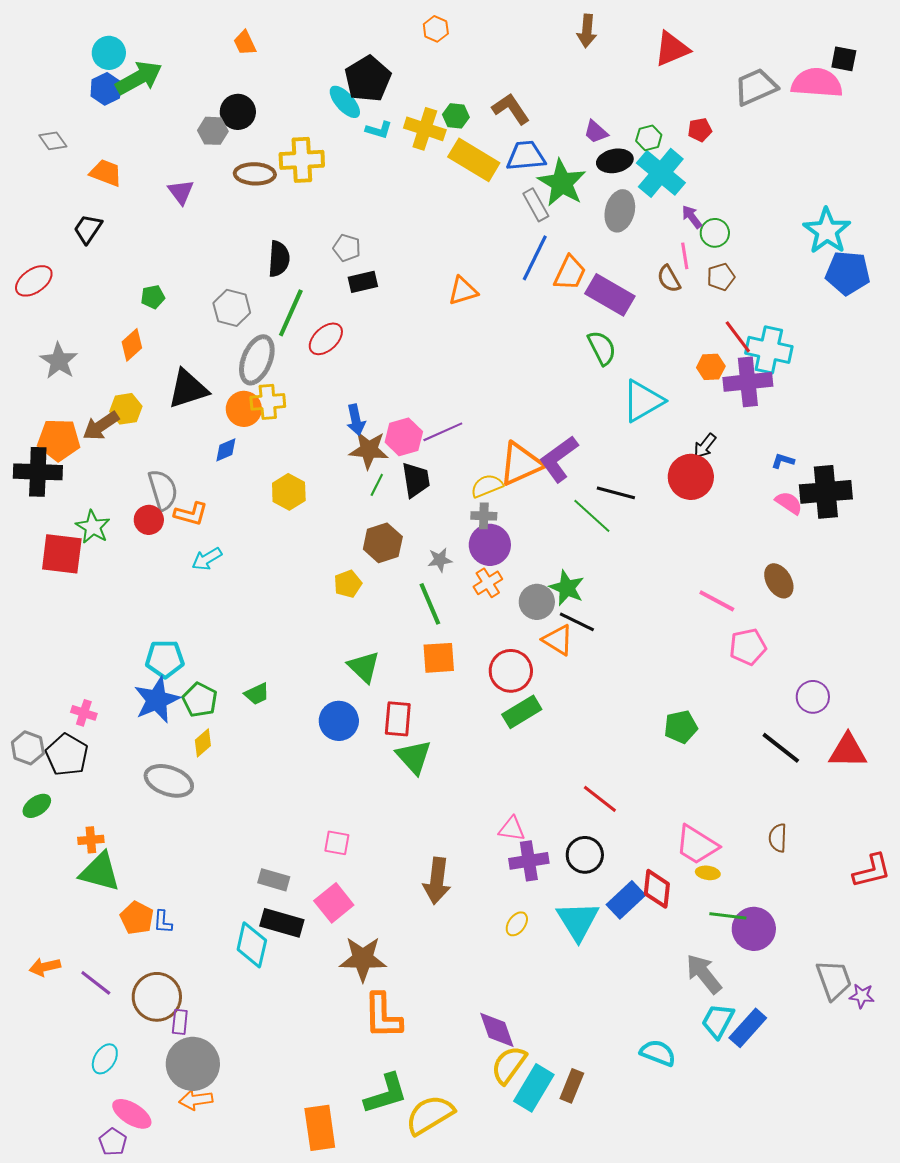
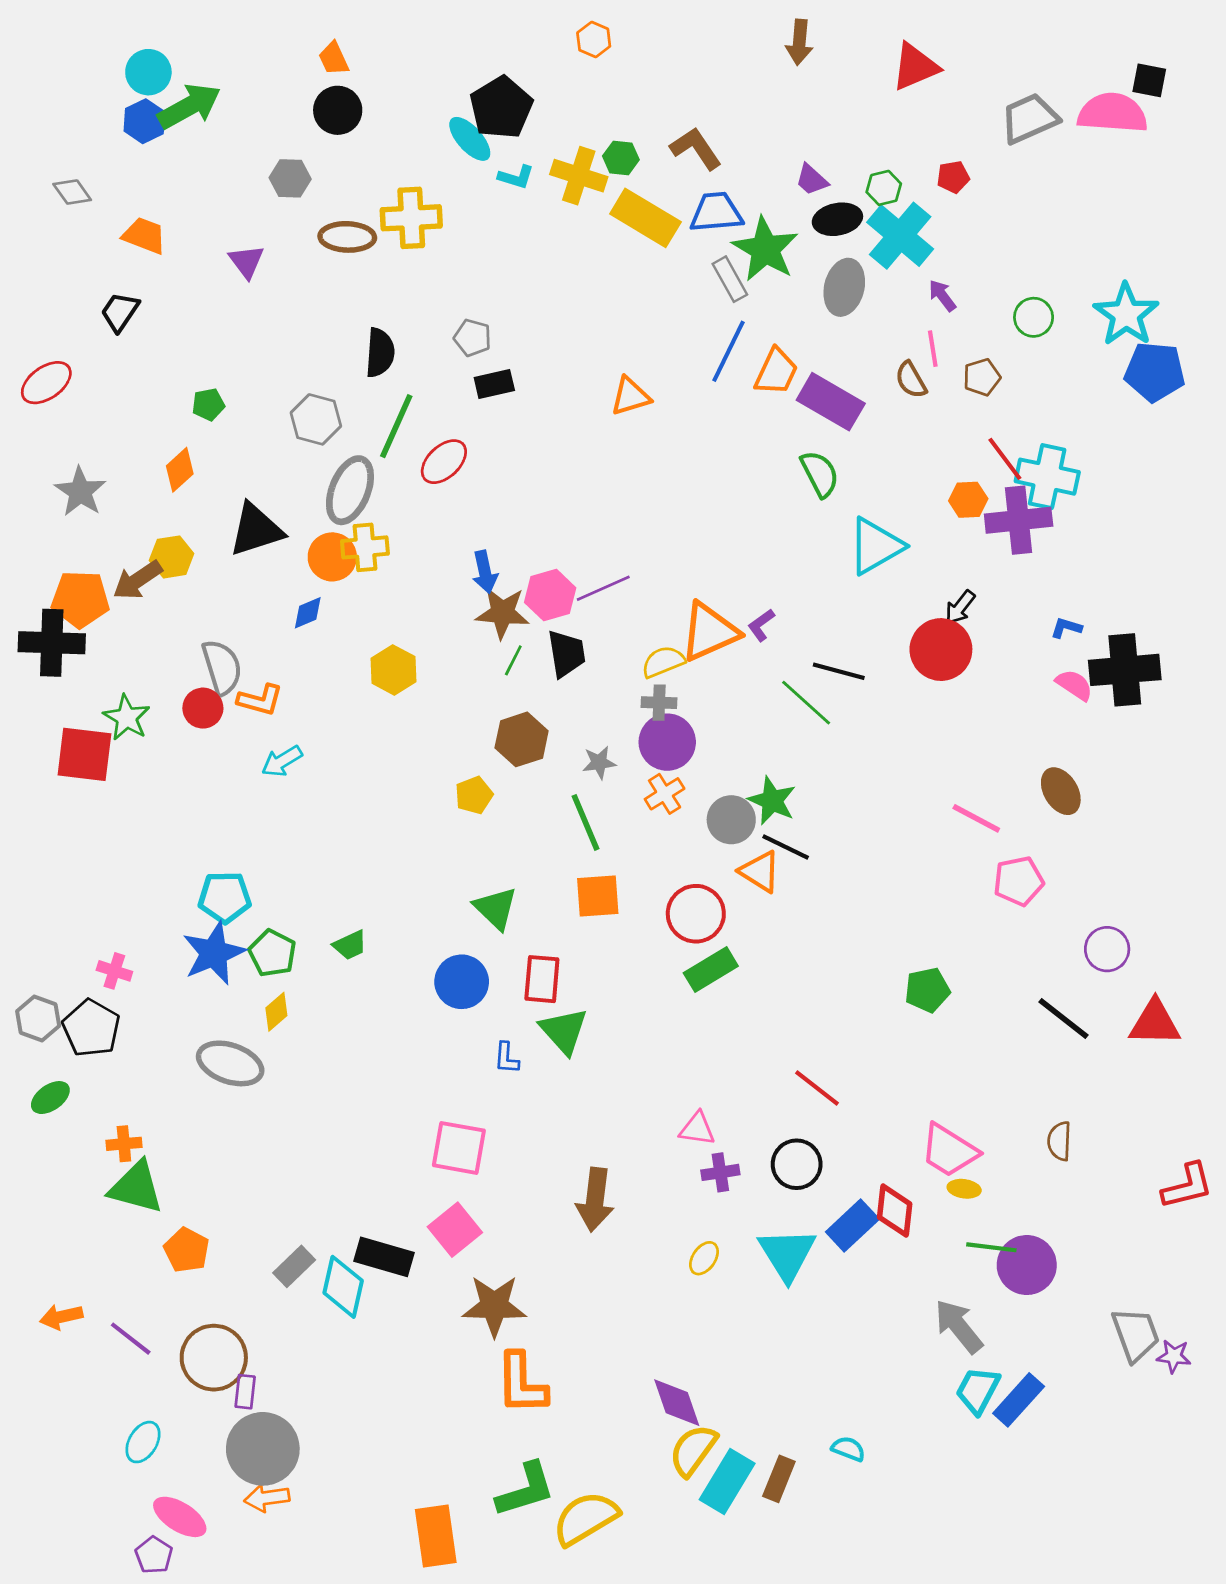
black circle: (238, 112) -> (338, 110), moved
green circle: (715, 233) -> (1034, 317), moved
purple L-shape: (559, 459) -> (761, 625), size x0.5
pink square: (337, 843) -> (459, 1148), size x1.6
purple cross: (529, 861) -> (720, 1172), size x0.7
gray rectangle: (274, 880) -> (294, 1266), moved, turned -60
blue L-shape: (163, 922) -> (507, 1058), moved
cyan semicircle: (658, 1053) -> (848, 1449), moved, size x0.7

